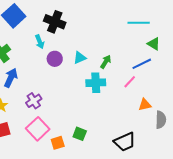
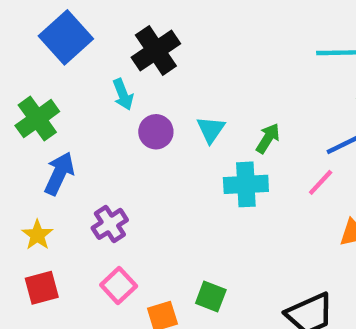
black cross: (55, 22) -> (156, 51), turned 35
cyan triangle: (80, 58) -> (211, 130), turned -32
pink square: (38, 129) -> (119, 285), size x0.7

